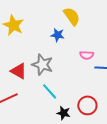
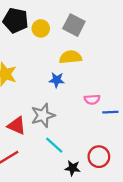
yellow semicircle: (72, 16) -> (70, 57), turned -54
gray star: (42, 65) -> (43, 115), turned -30

